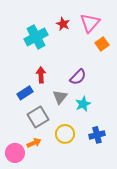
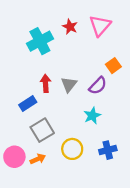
orange square: (102, 44) -> (113, 66), moved
purple semicircle: (78, 77) -> (98, 86), moved
gray triangle: (60, 97) -> (69, 84), moved
pink circle: (15, 153) -> (14, 157), moved

